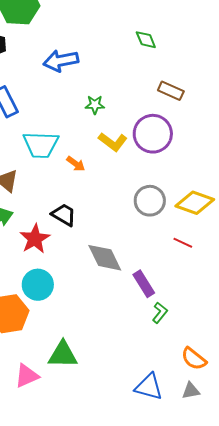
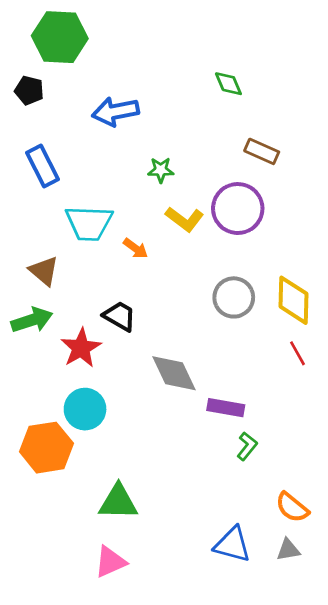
yellow diamond: (195, 203) -> (294, 300), turned 72
red line: (183, 243) -> (298, 353), moved, turned 36
purple rectangle: (144, 284) -> (226, 408), turned -48
pink triangle: (27, 376) -> (110, 562), moved

